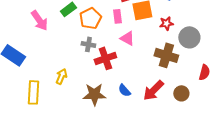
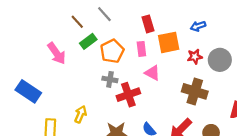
gray circle: (189, 37) -> (220, 60), moved

